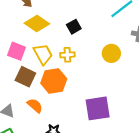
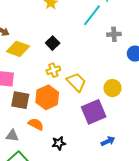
yellow circle: (111, 53) -> (113, 88), moved
yellow trapezoid: (43, 54) -> (76, 82), moved

